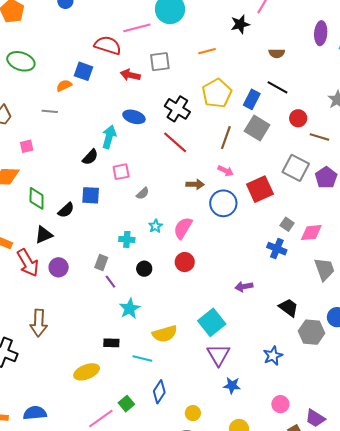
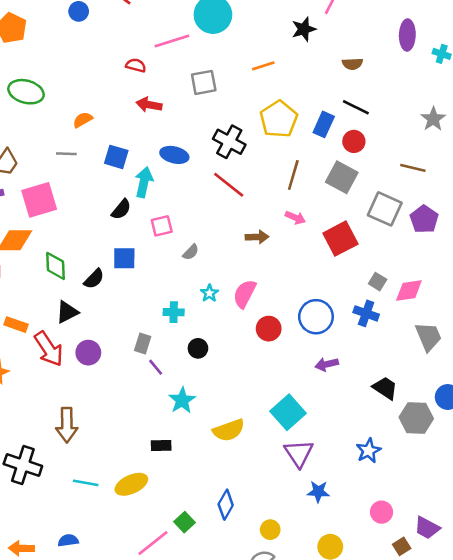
red semicircle: (108, 45) -> (136, 65), size x0.6
blue square: (83, 71) -> (116, 157), moved
red arrow: (130, 75) -> (149, 105), moved
red circle: (298, 118) -> (354, 141), moved
gray square: (257, 128) -> (342, 177), moved
pink square: (27, 146) -> (39, 200), size x2.0
blue circle: (223, 203) -> (316, 317), moved
red circle: (185, 262) -> (269, 329), moved
cyan line: (142, 358) -> (86, 483), moved
blue semicircle: (35, 413) -> (68, 540), size x0.7

